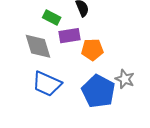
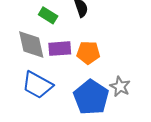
purple rectangle: (70, 36) -> (60, 49), moved

